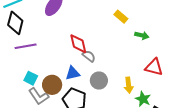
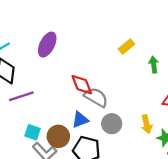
yellow rectangle: (121, 17) -> (126, 47), turned -72
green arrow: (142, 35) -> (154, 65), turned -104
gray semicircle: (89, 56) -> (96, 97), size x1.5

